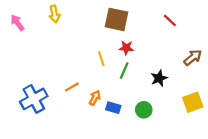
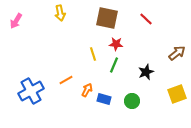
yellow arrow: (54, 14) -> (60, 13), moved
red line: (170, 20) -> (146, 19), moved
pink arrow: (17, 23) -> (16, 21), turned -112

